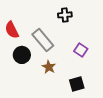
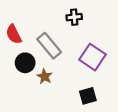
purple square: (81, 50) -> (92, 57), size x1.6
brown star: (49, 67) -> (45, 76), moved

